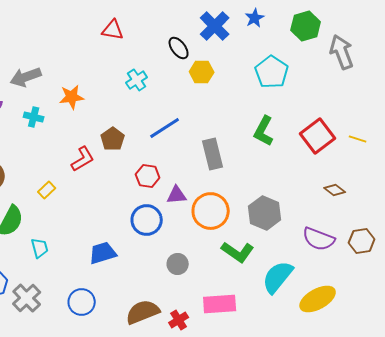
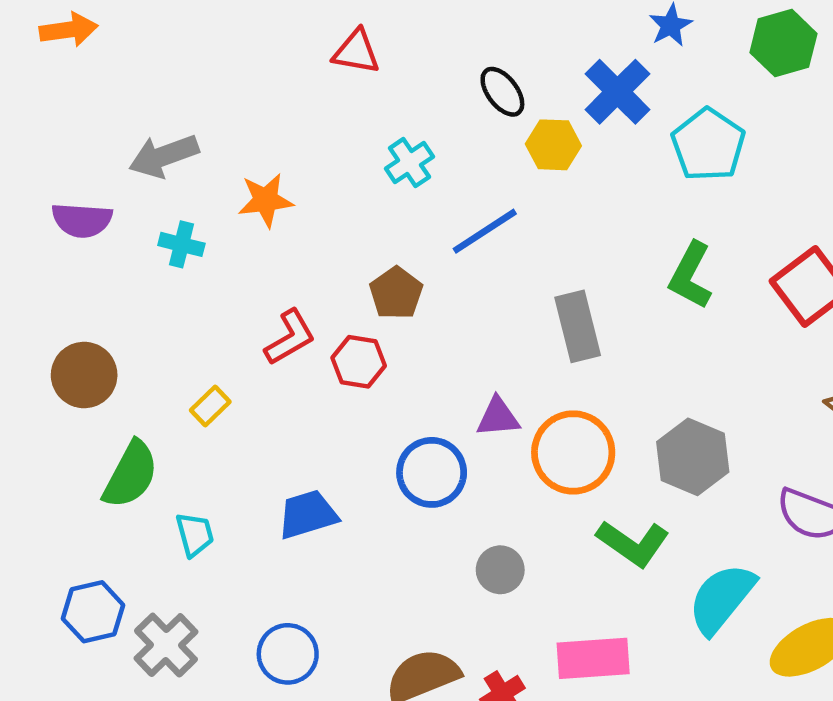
blue cross: (215, 26) -> (617, 92), moved
blue line: (165, 128) -> (485, 231), moved
brown pentagon: (113, 139) -> (396, 293), moved
red hexagon: (148, 176) -> (359, 362), moved
blue trapezoid: (103, 253) -> (308, 514), moved

